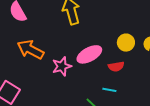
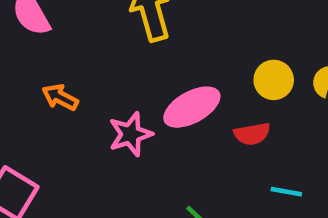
orange arrow: (31, 50) -> (60, 97), size x0.6
cyan line: (109, 90) -> (286, 192), moved

